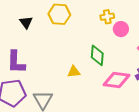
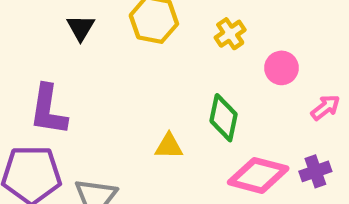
yellow cross: (107, 17) -> (230, 34), moved, turned -32

